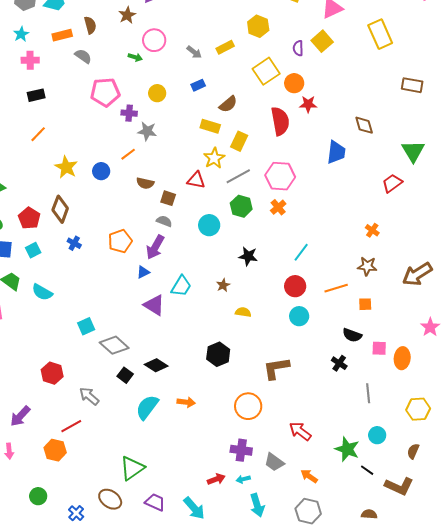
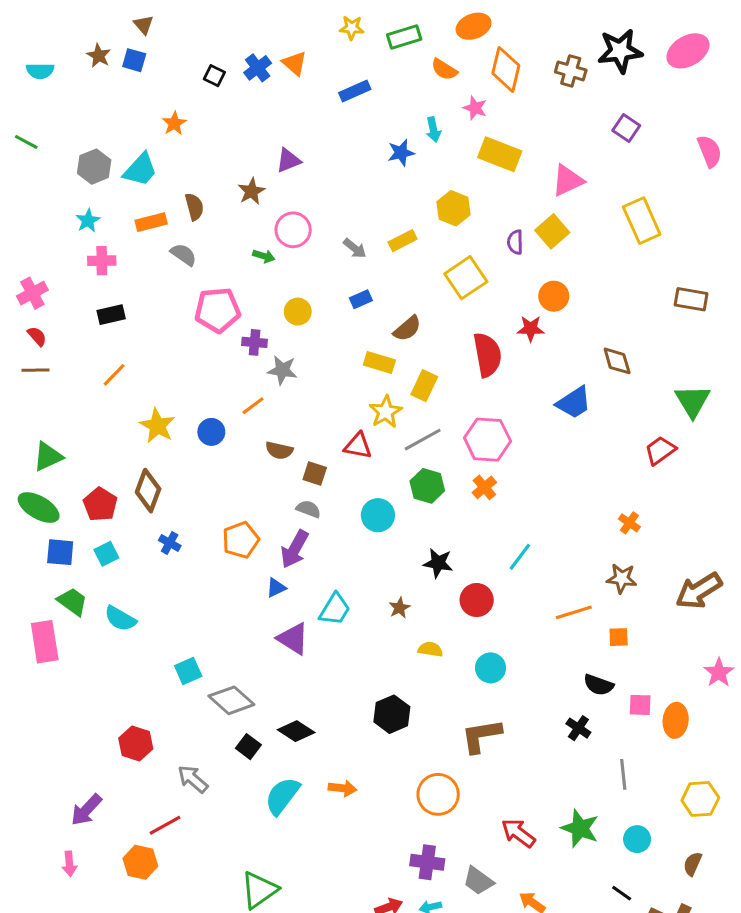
orange circle: (294, 83) -> (554, 296), moved
blue trapezoid: (336, 152) -> (574, 403), turned 50
red circle: (295, 286) -> (477, 600), moved
cyan circle: (299, 316) -> (491, 668), moved
green star: (347, 449) -> (580, 828), moved

